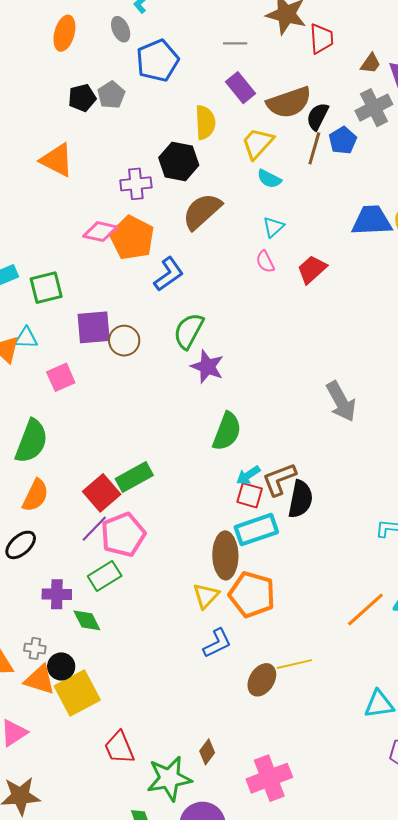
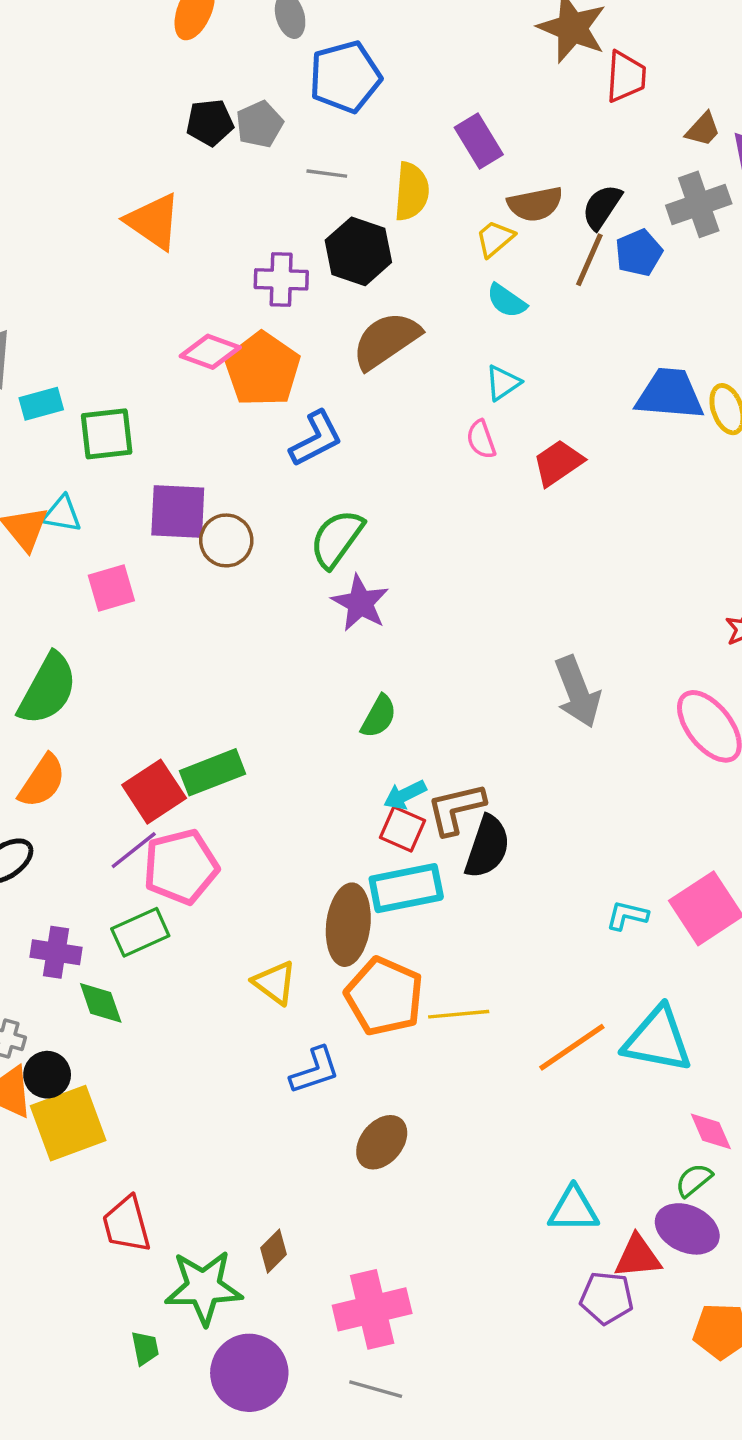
gray line: (235, 43) -> (327, 174), moved
brown semicircle: (289, 102) -> (535, 204), moved, size x0.7
yellow trapezoid: (258, 143) -> (495, 238), size x0.7
green semicircle: (227, 431) -> (379, 716), size x0.7
yellow triangle: (206, 596) -> (275, 983), moved, turned -44
yellow line: (294, 664) -> (459, 1014), moved

